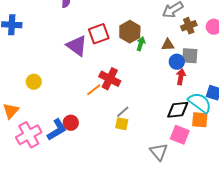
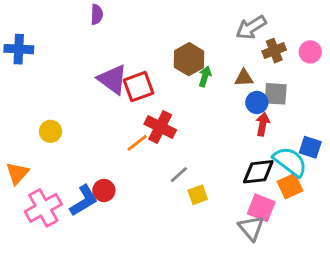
red square: (99, 34) -> (139, 87), moved
orange square: (200, 120) -> (290, 186), turned -30
yellow square: (122, 124) -> (198, 195), moved, turned -32
gray triangle: (159, 152) -> (251, 228), moved

